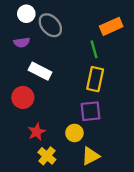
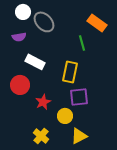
orange rectangle: (111, 26) -> (97, 23), turned 60
yellow rectangle: (95, 79) -> (70, 72), moved
red star: (37, 132) -> (43, 102), moved

